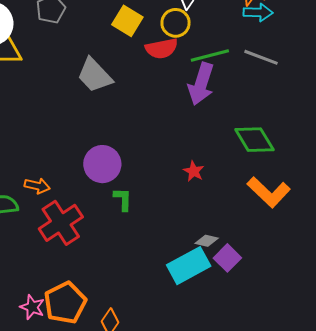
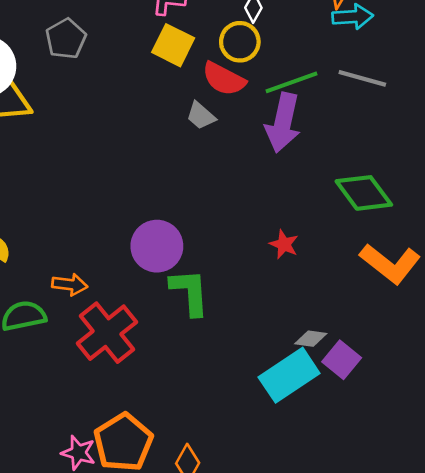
red semicircle: (162, 48) -> (224, 79), turned 44
gray trapezoid: (95, 75) -> (201, 116), moved, size x0.6
green L-shape: (123, 199) -> (190, 292), size x1.5

